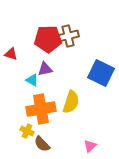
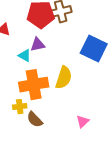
yellow cross: (27, 131) -> (20, 107), turned -32

